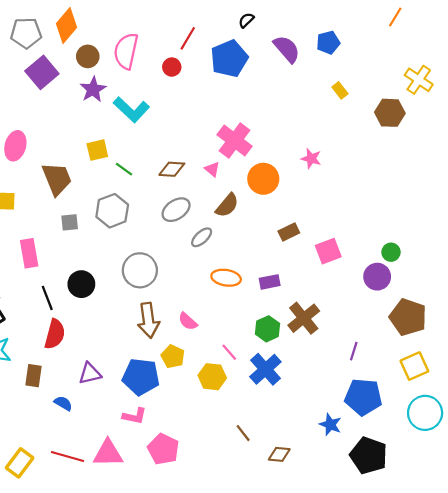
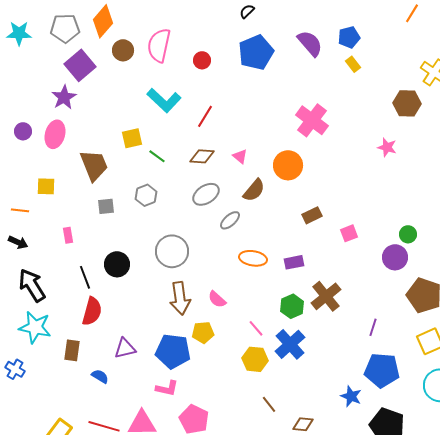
black semicircle: (246, 20) -> (247, 11), moved
red line: (188, 38) -> (205, 116), moved
purple star: (93, 89) -> (64, 97), moved
yellow rectangle: (340, 90) -> (353, 64), moved
pink cross: (235, 140) -> (312, 120), moved
pink star: (311, 159) -> (387, 147), moved
gray hexagon: (112, 211) -> (146, 195), size x0.7
pink square: (328, 251) -> (349, 233), size x0.7
pink rectangle: (29, 253) -> (68, 235), size x0.6
yellow pentagon: (173, 356) -> (203, 332), turned -30
yellow hexagon: (212, 377) -> (255, 359), moved

